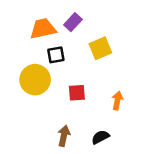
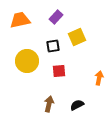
orange trapezoid: (43, 29) -> (20, 20), moved
black square: (56, 55) -> (53, 46), moved
orange arrow: (117, 101) -> (99, 78), moved

